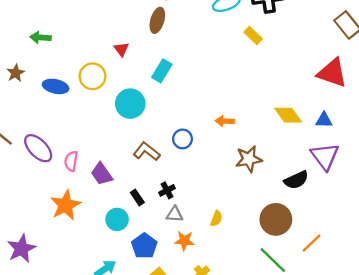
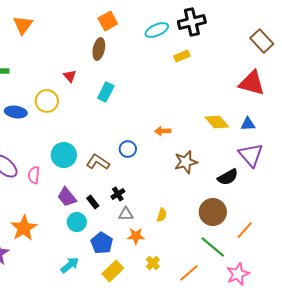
yellow rectangle: (253, 36) -> (182, 56), turned -63
cyan circle: (130, 104) -> (64, 155), moved
purple trapezoid: (102, 174) -> (67, 197), moved
orange star: (66, 205) -> (24, 228), moved

